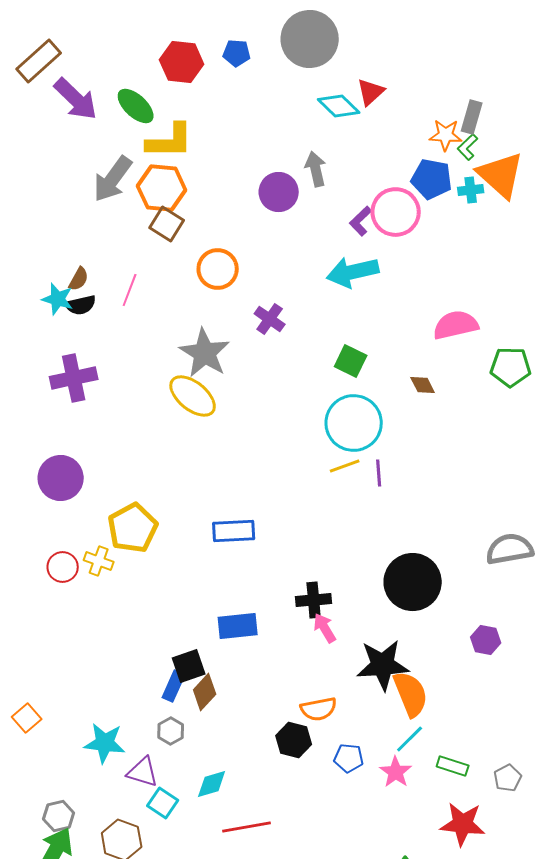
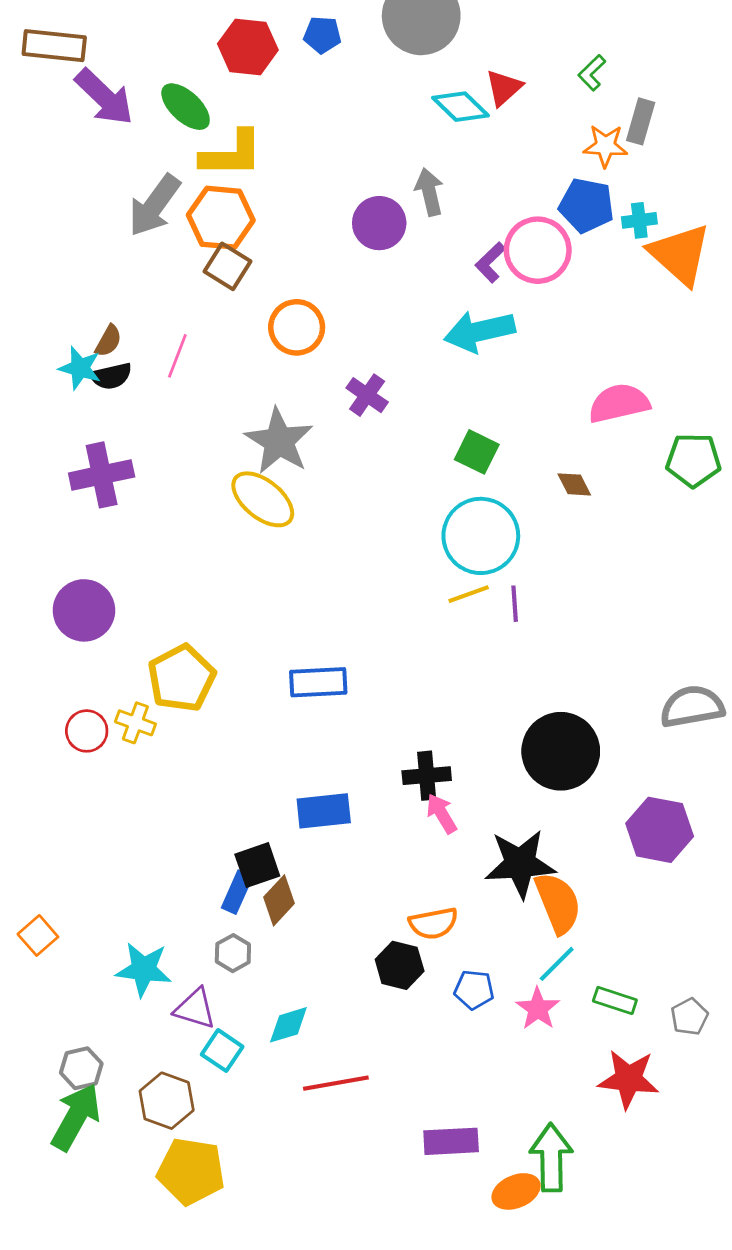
brown rectangle: (39, 61) -> (54, 46), turned 48
green L-shape: (468, 147) -> (592, 73), moved
orange triangle: (501, 175) -> (680, 254), moved
purple hexagon: (486, 640) -> (660, 830), size x1.6

